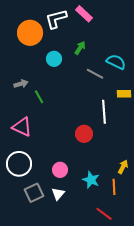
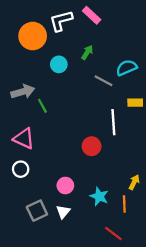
cyan semicircle: (116, 62) -> (126, 68), turned -48
gray arrow: (21, 84) -> (23, 92), size x1.5
white circle: (19, 164) -> (21, 169), moved, size x0.6

